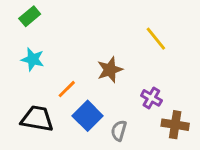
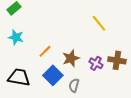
brown star: (110, 70) -> (71, 58), moved
orange line: (67, 89) -> (45, 51), moved
brown cross: (175, 125) -> (117, 60), moved

